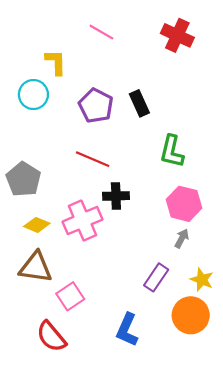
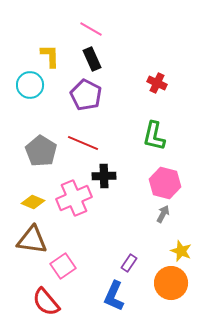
red cross: (177, 35) -> (157, 83), moved, size x0.7
black rectangle: (139, 103) -> (92, 59), moved
gray pentagon: (23, 179) -> (41, 151), moved
purple rectangle: (156, 277) -> (129, 263), moved, size x0.7

